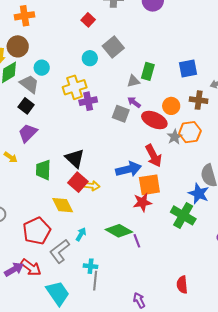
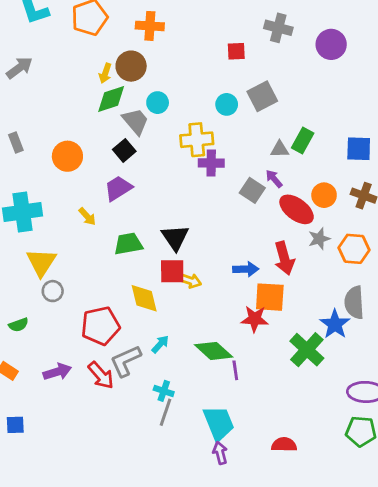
red square: (88, 20) -> (236, 51), turned 32
orange hexagon: (190, 132) -> (354, 249), moved
blue arrow: (128, 169) -> (246, 269), size x0.7
green trapezoid: (43, 170) -> (128, 244), turned 65
red square: (78, 182) -> (172, 271), turned 36
red arrow: (31, 267) -> (101, 375), moved
red semicircle: (182, 285) -> (284, 445), turned 84
cyan trapezoid: (58, 293) -> (219, 423), moved

